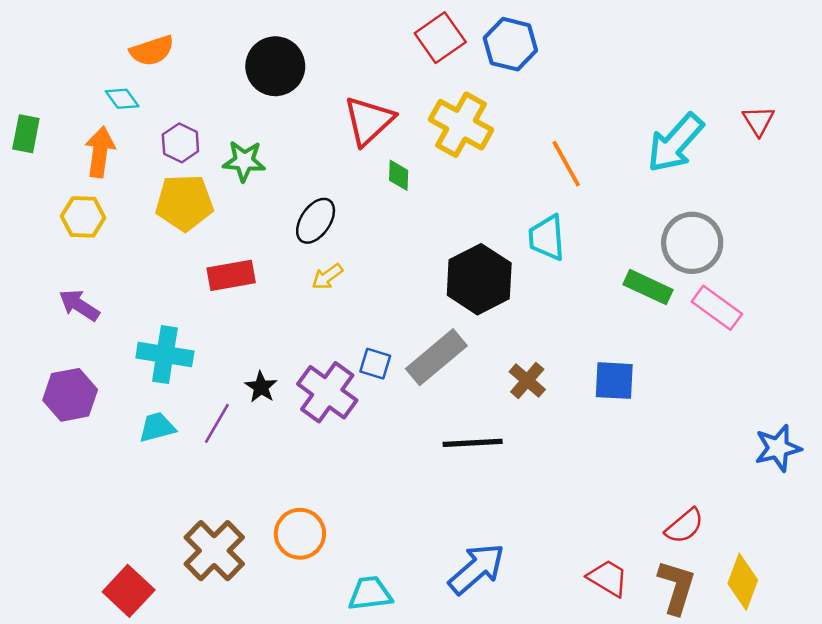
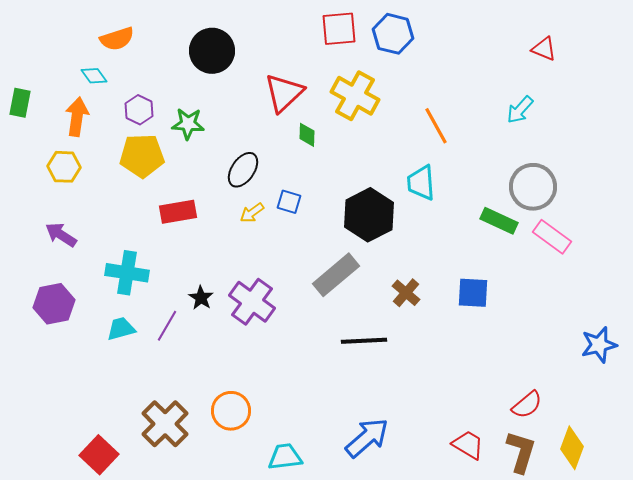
red square: (440, 38) -> (339, 29), turned 30
red triangle: (758, 121) -> (544, 49), moved, turned -36
cyan arrow: (675, 143) -> (520, 110), size x0.6
blue square: (375, 364) -> (289, 202), moved

